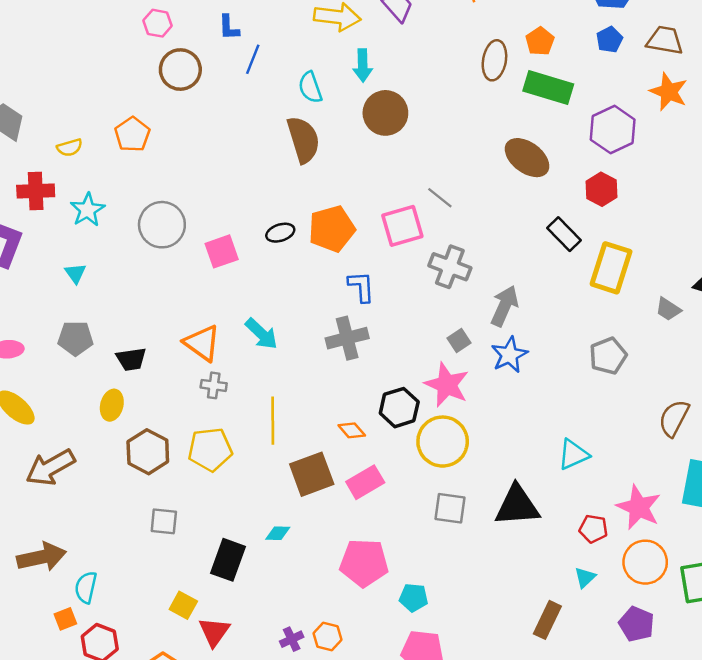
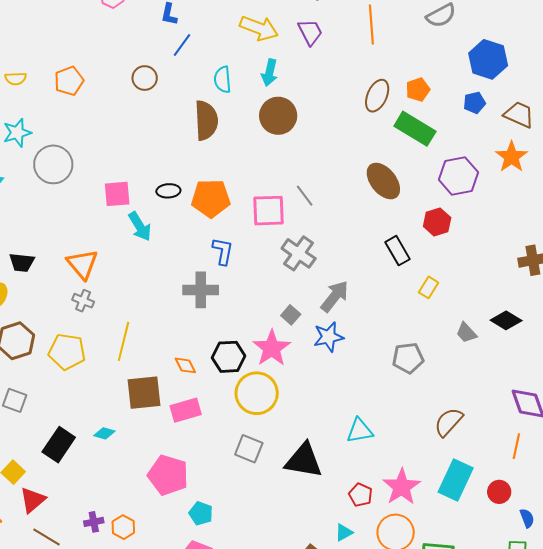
brown circle: (180, 70) -> (145, 78), moved, size x0.7
gray circle: (162, 225) -> (53, 164), moved
yellow rectangle: (611, 268) -> (429, 287), size x0.5
cyan arrow: (261, 334) -> (140, 226), moved
gray square: (459, 341) -> (291, 315), turned -30

